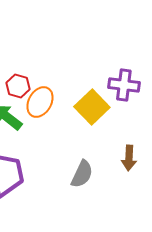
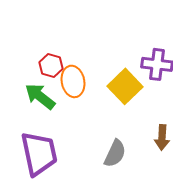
orange ellipse: (40, 102) -> (73, 81), turned -40

